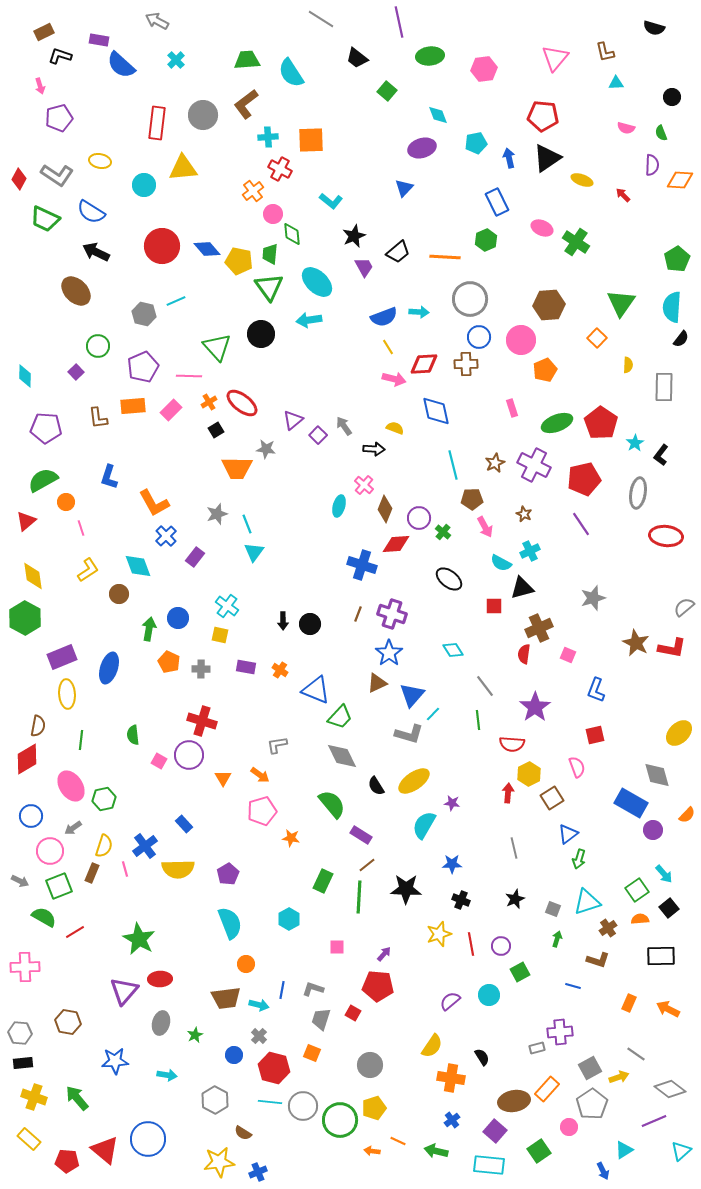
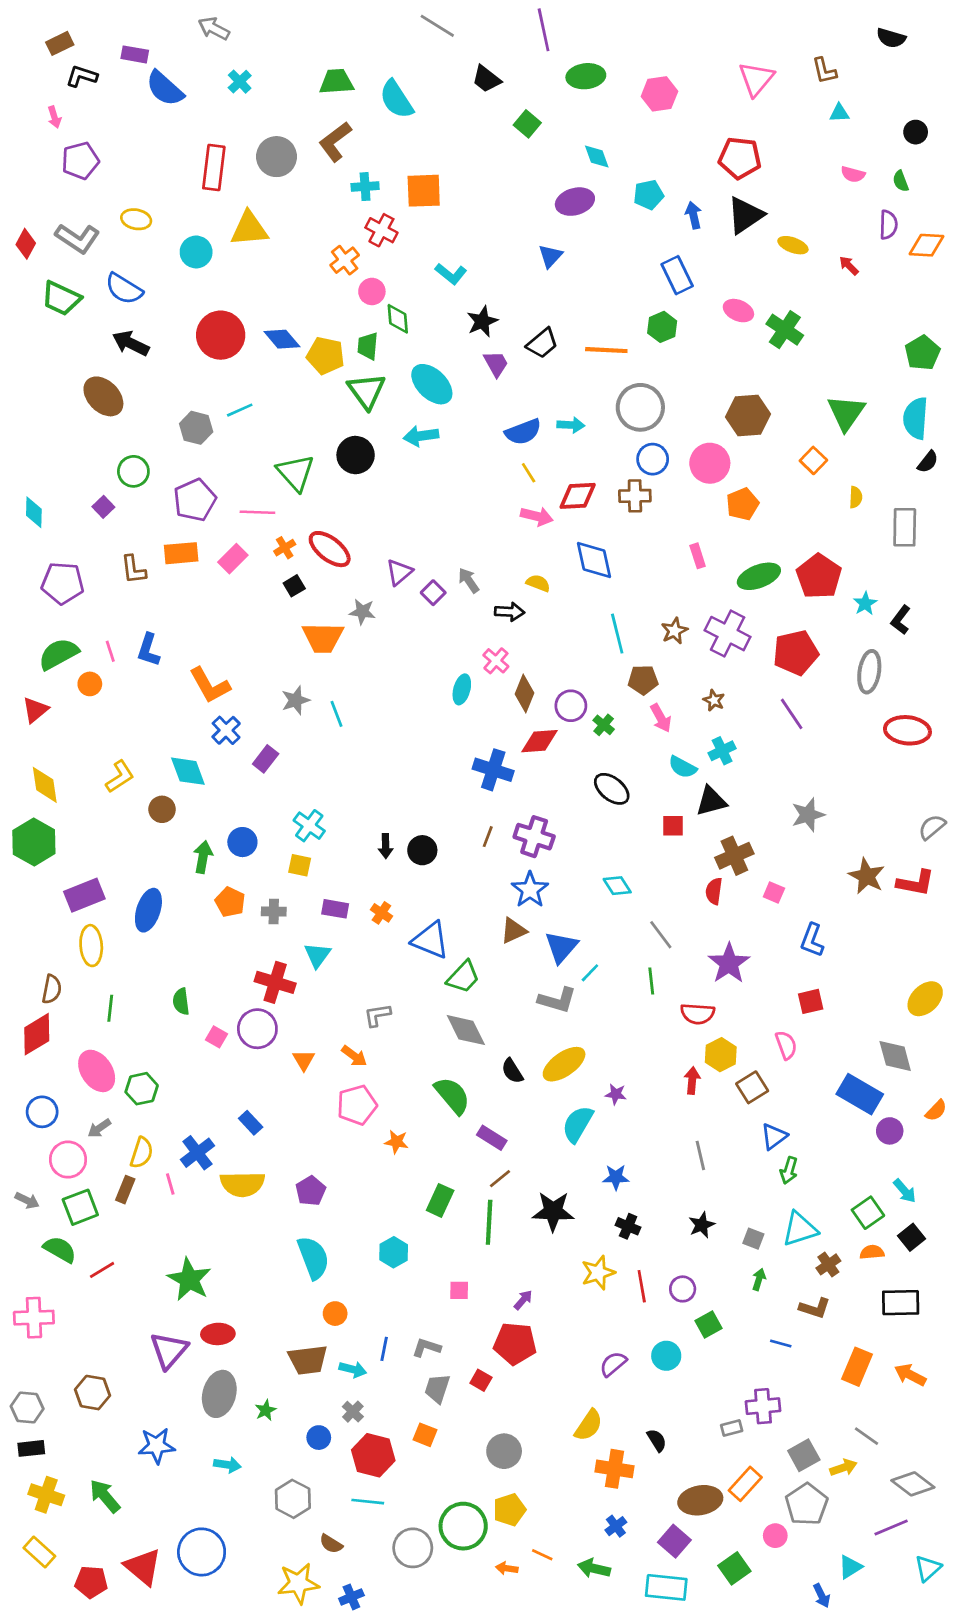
pink line: (81, 528) -> (110, 651), moved
cyan triangle: (254, 552) -> (317, 955), moved
orange rectangle: (629, 1003) -> (857, 1367), size x1.5
gray ellipse: (161, 1023) -> (219, 1394), size x1.4
gray circle: (303, 1106) -> (413, 1548), moved

